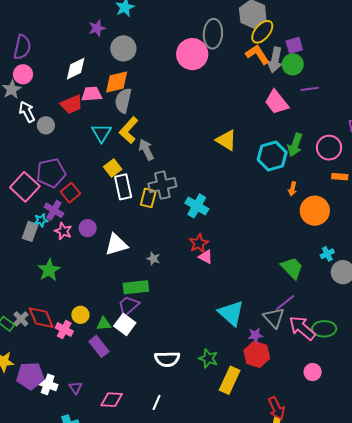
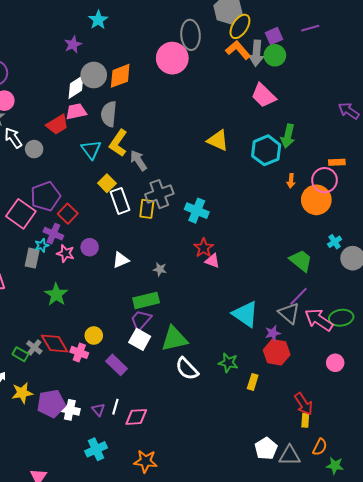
gray circle: (123, 48) -> (94, 75), moved
white diamond: (76, 69) -> (76, 87), moved
orange diamond: (117, 82) -> (120, 76), moved
purple line: (310, 89) -> (310, 28), moved
pink circle: (329, 148) -> (325, 180), moved
white triangle: (116, 245) -> (121, 260), size x0.7
green triangle: (104, 324) -> (174, 339), moved, size x1.8
white semicircle: (167, 359) -> (187, 369), turned 55
yellow rectangle: (230, 380) -> (253, 382), size x0.6
white line: (157, 402) -> (115, 407), moved

